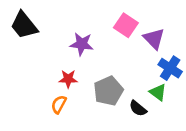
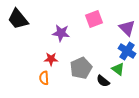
pink square: (126, 25) -> (94, 19), turned 36
purple triangle: (154, 39) -> (127, 28), moved
orange semicircle: (59, 104) -> (44, 78), turned -32

